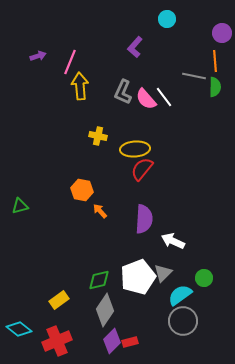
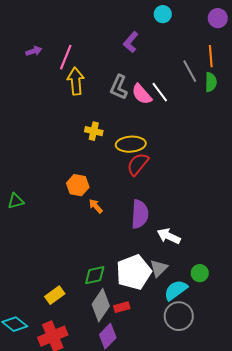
purple circle: (222, 33) -> (218, 18), moved
gray line: (194, 76) -> (190, 71), turned 50
red rectangle: (130, 342) -> (122, 307), moved

